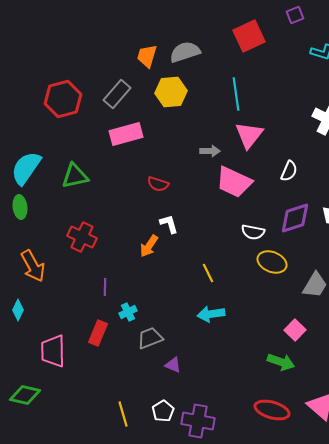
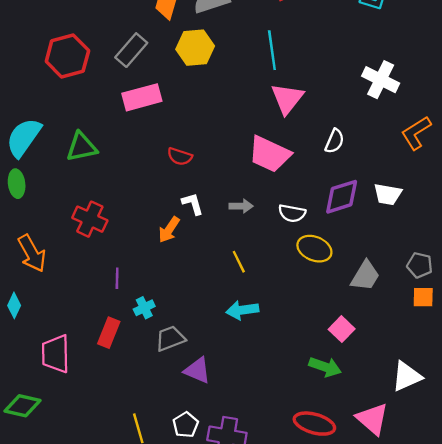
gray arrow: (210, 151) -> (241, 206), moved
purple triangle: (173, 365) -> (197, 370), size x1.4

